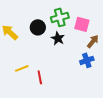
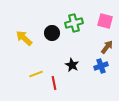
pink square: (82, 24) -> (105, 21), moved
black star: (58, 38) -> (72, 65), moved

